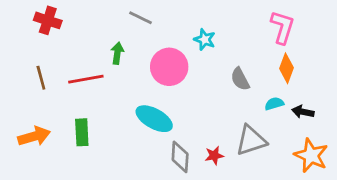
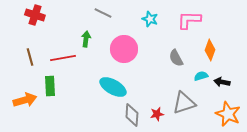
pink L-shape: (282, 27) -> (189, 20), moved, turned -105
cyan star: (205, 40) -> (150, 19), moved
green rectangle: (82, 132) -> (50, 86), moved

